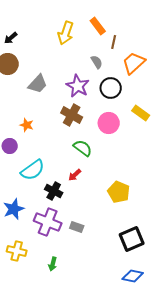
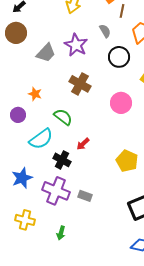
purple star: (78, 86) -> (76, 45), moved
pink circle: (109, 123) -> (121, 103), moved
green semicircle: (83, 148) -> (63, 117), moved

